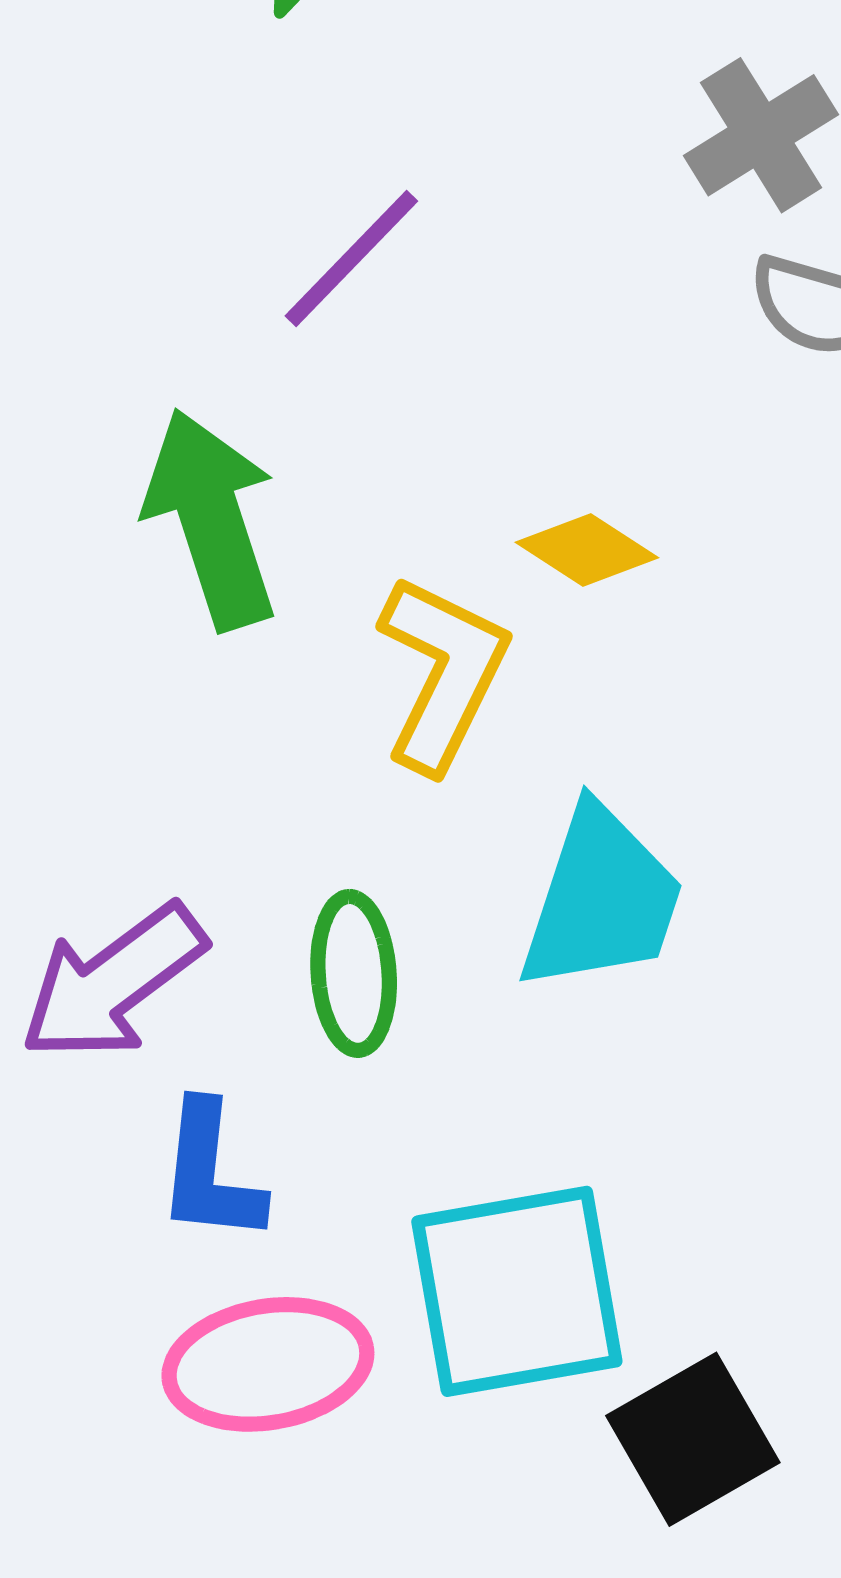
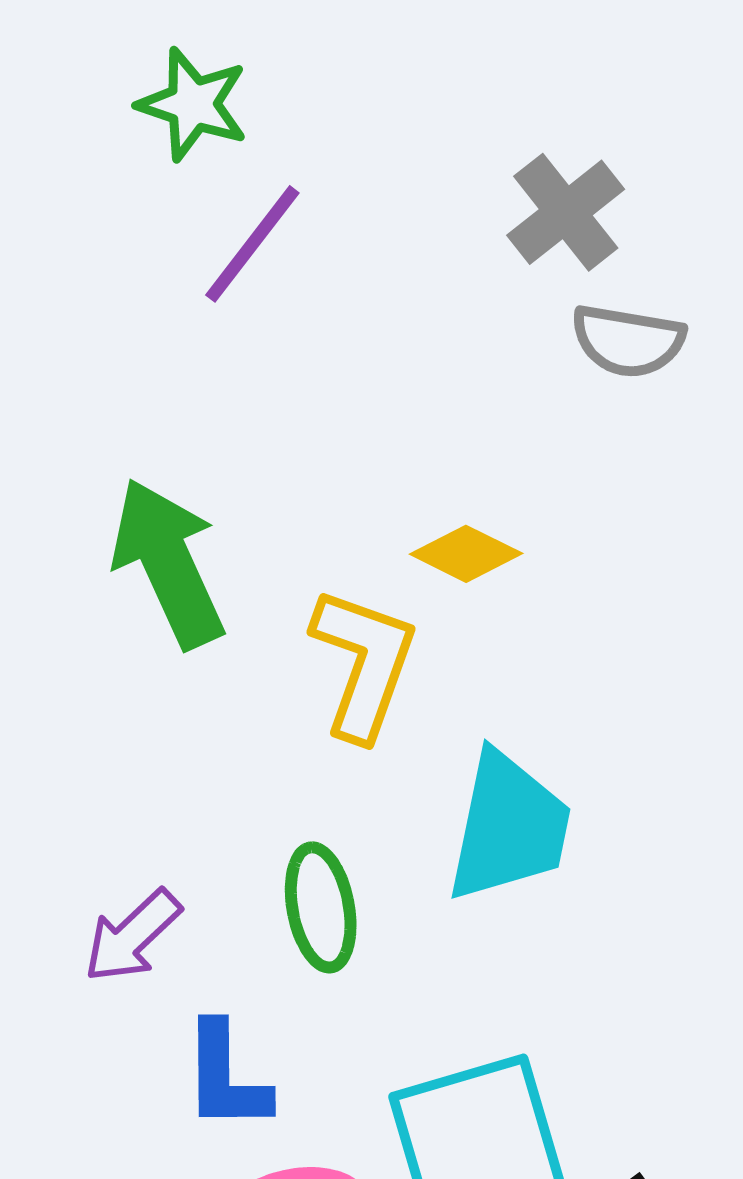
purple line: (351, 259) -> (252, 244), moved
purple arrow: (113, 982) -> (132, 936), size x0.7

